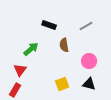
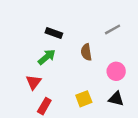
black rectangle: (49, 25) -> (54, 33), moved
red rectangle: (15, 90) -> (44, 106), moved

